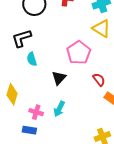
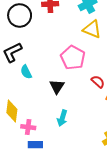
pink cross: (36, 112) -> (28, 127), moved

